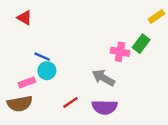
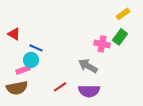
yellow rectangle: (156, 16) -> (123, 14), moved
red triangle: (25, 18) -> (14, 34), moved
cyan circle: (47, 71) -> (31, 60), moved

